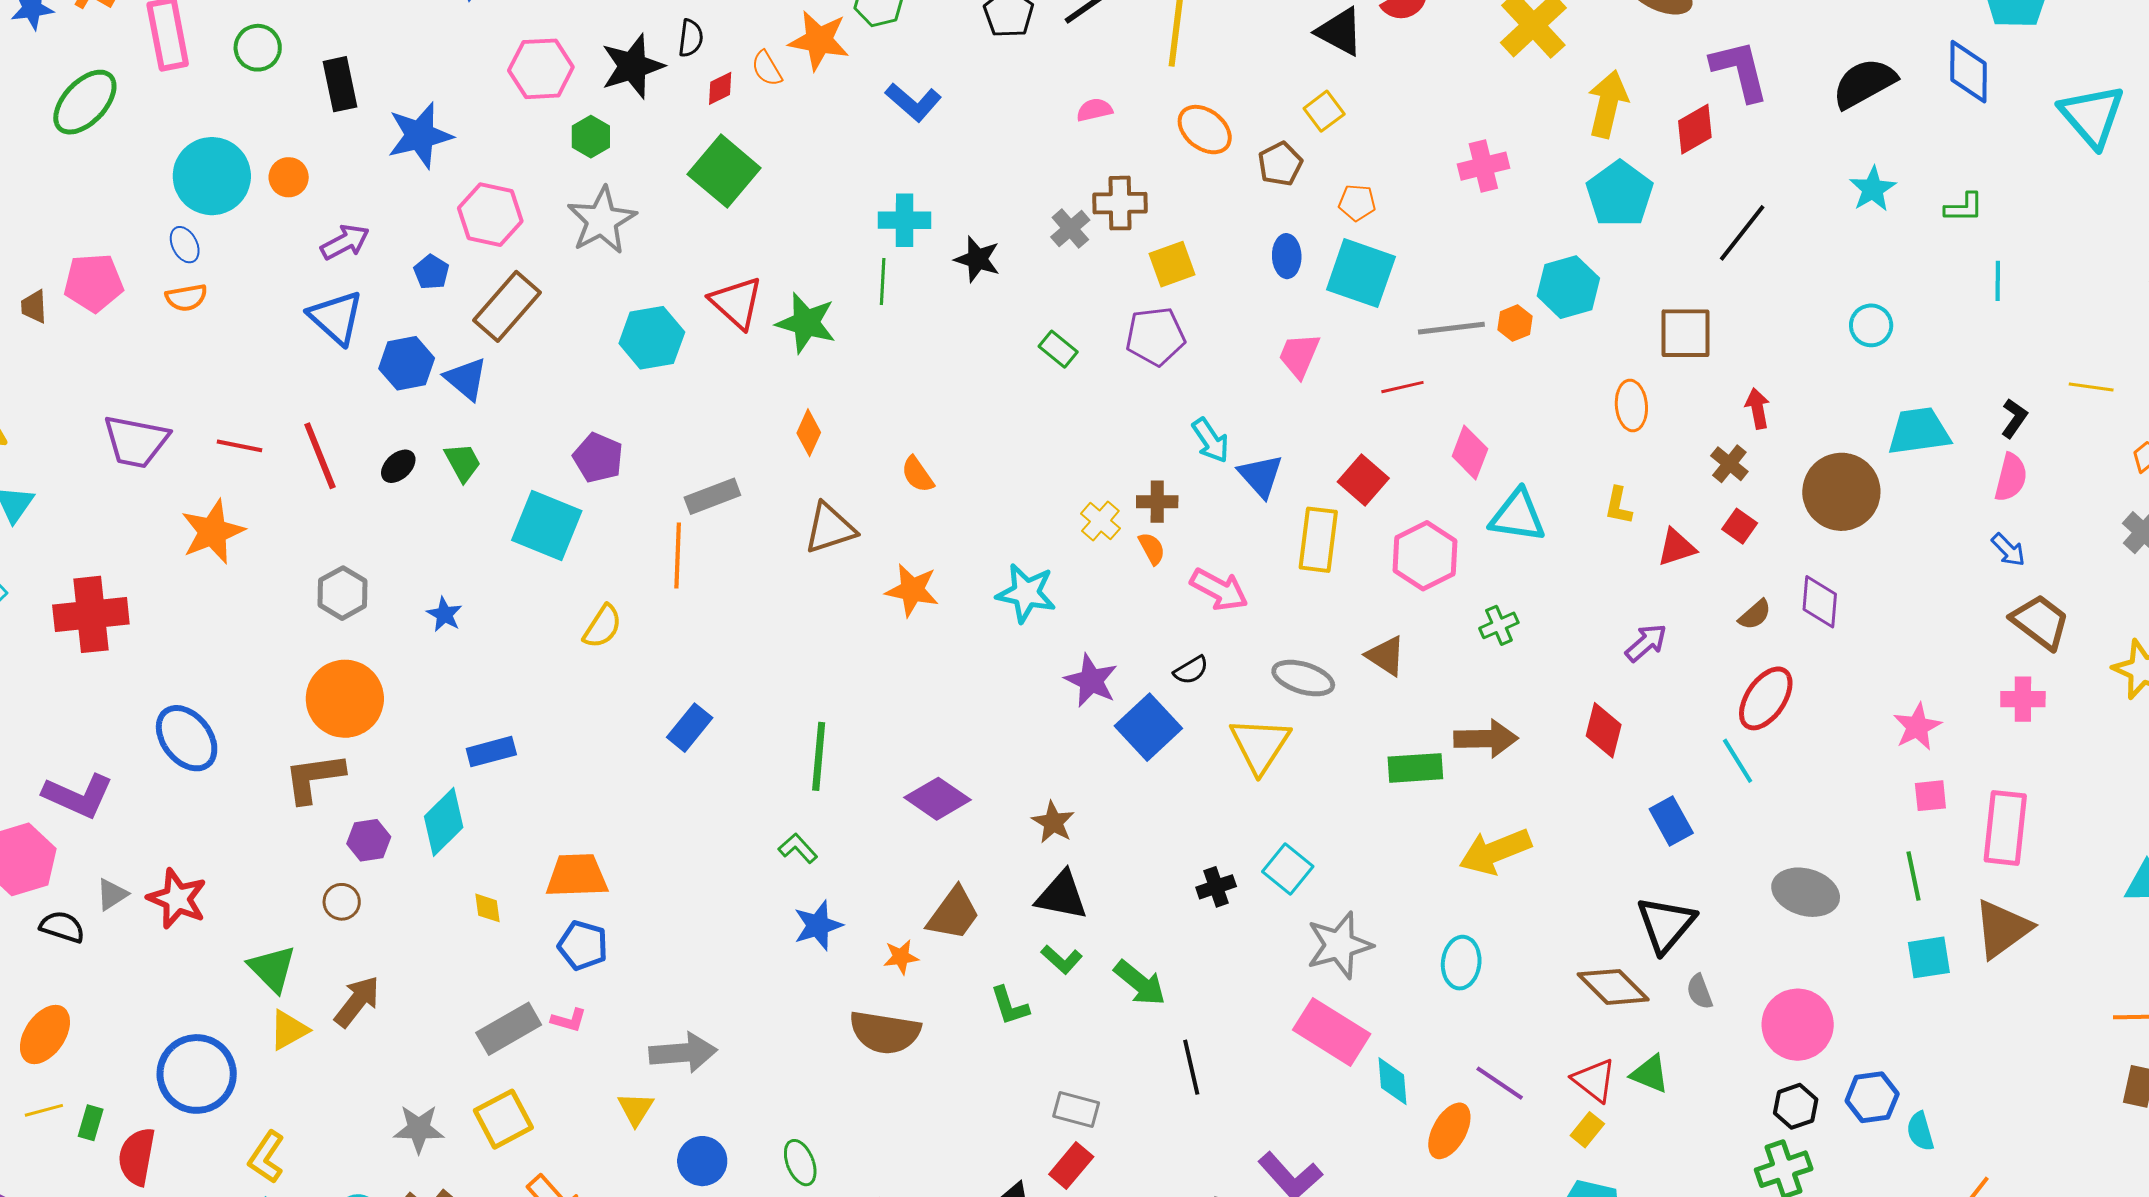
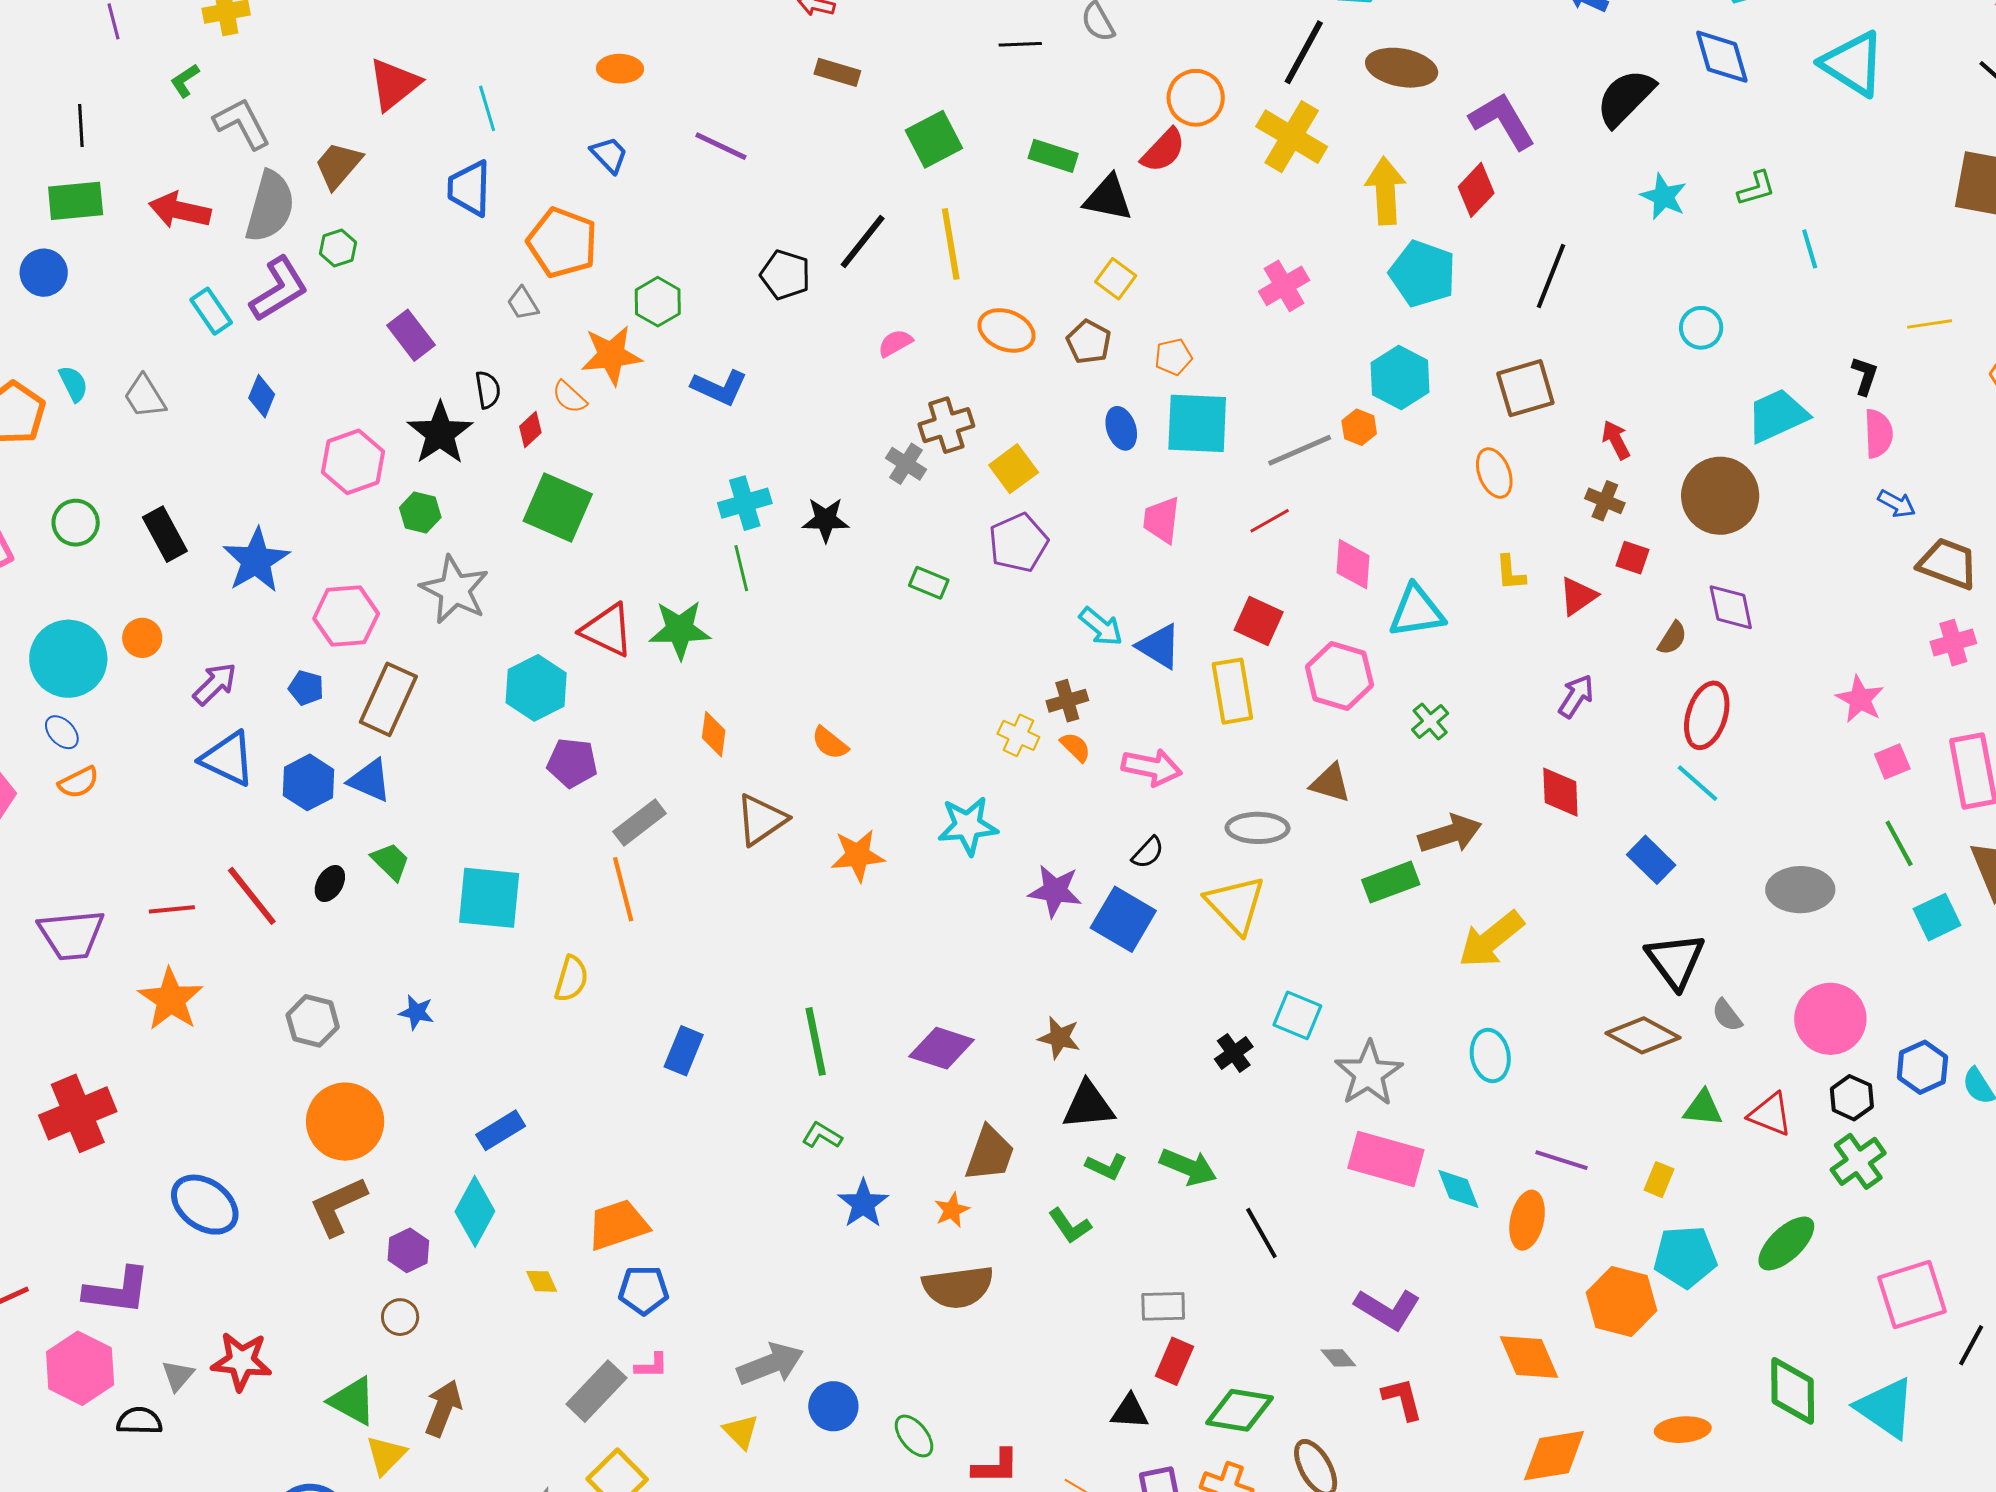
purple pentagon: (598, 458) -> (572, 763), moved
red triangle: (1594, 1080) -> (1770, 1114), moved
blue circle: (702, 1161) -> (833, 1406), moved

